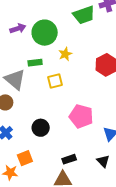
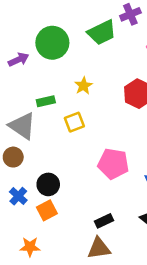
green circle: (45, 33) -> (52, 43), moved
black circle: (41, 128) -> (48, 184), moved
orange square: (25, 158) -> (47, 210), moved

